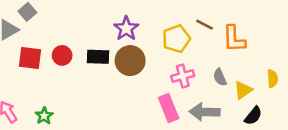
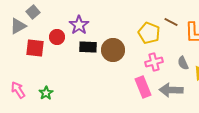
purple star: (126, 28) -> (79, 25), moved
yellow pentagon: (176, 39) -> (149, 33), turned -30
red circle: (62, 55) -> (57, 37), moved

